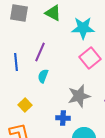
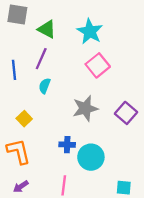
green triangle: (53, 13) -> (47, 29), moved
cyan star: (83, 28) -> (90, 31), turned 30
blue cross: (63, 118) -> (67, 145), moved

